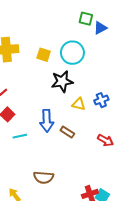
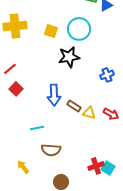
yellow triangle: (79, 104) -> (89, 113), moved
cyan line: (20, 136) -> (37, 128), moved

